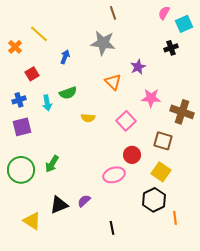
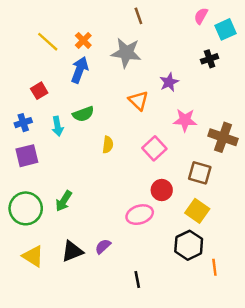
orange cross: (15, 47) -> (83, 40), moved
blue arrow: (65, 57) -> (80, 70), size x1.5
yellow semicircle: (88, 118) -> (108, 145), turned -88
yellow triangle: (32, 221) -> (33, 256), moved

